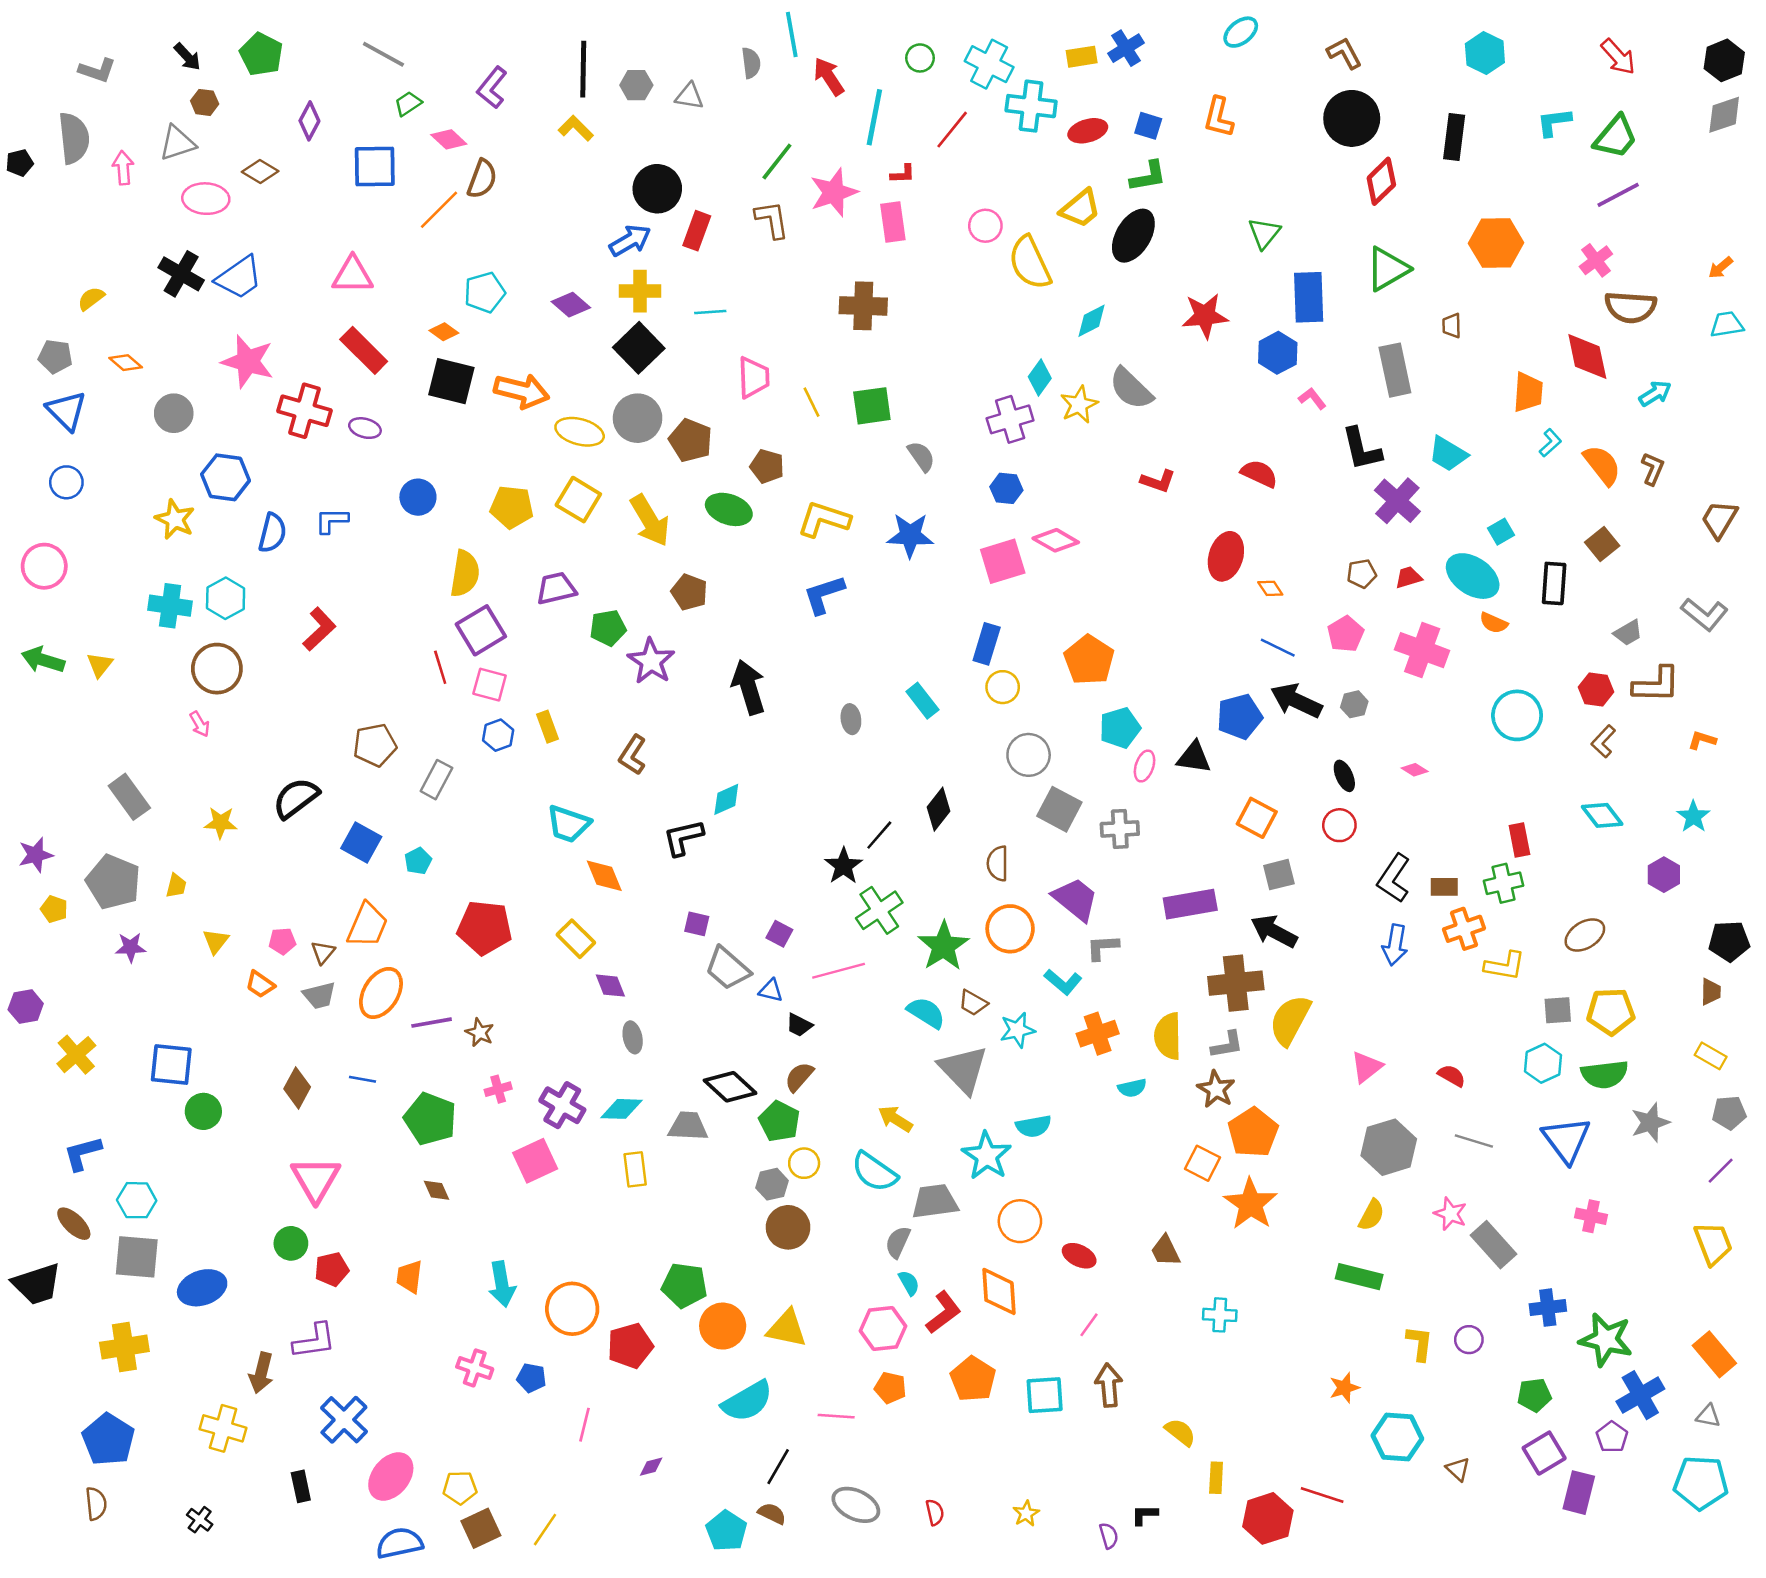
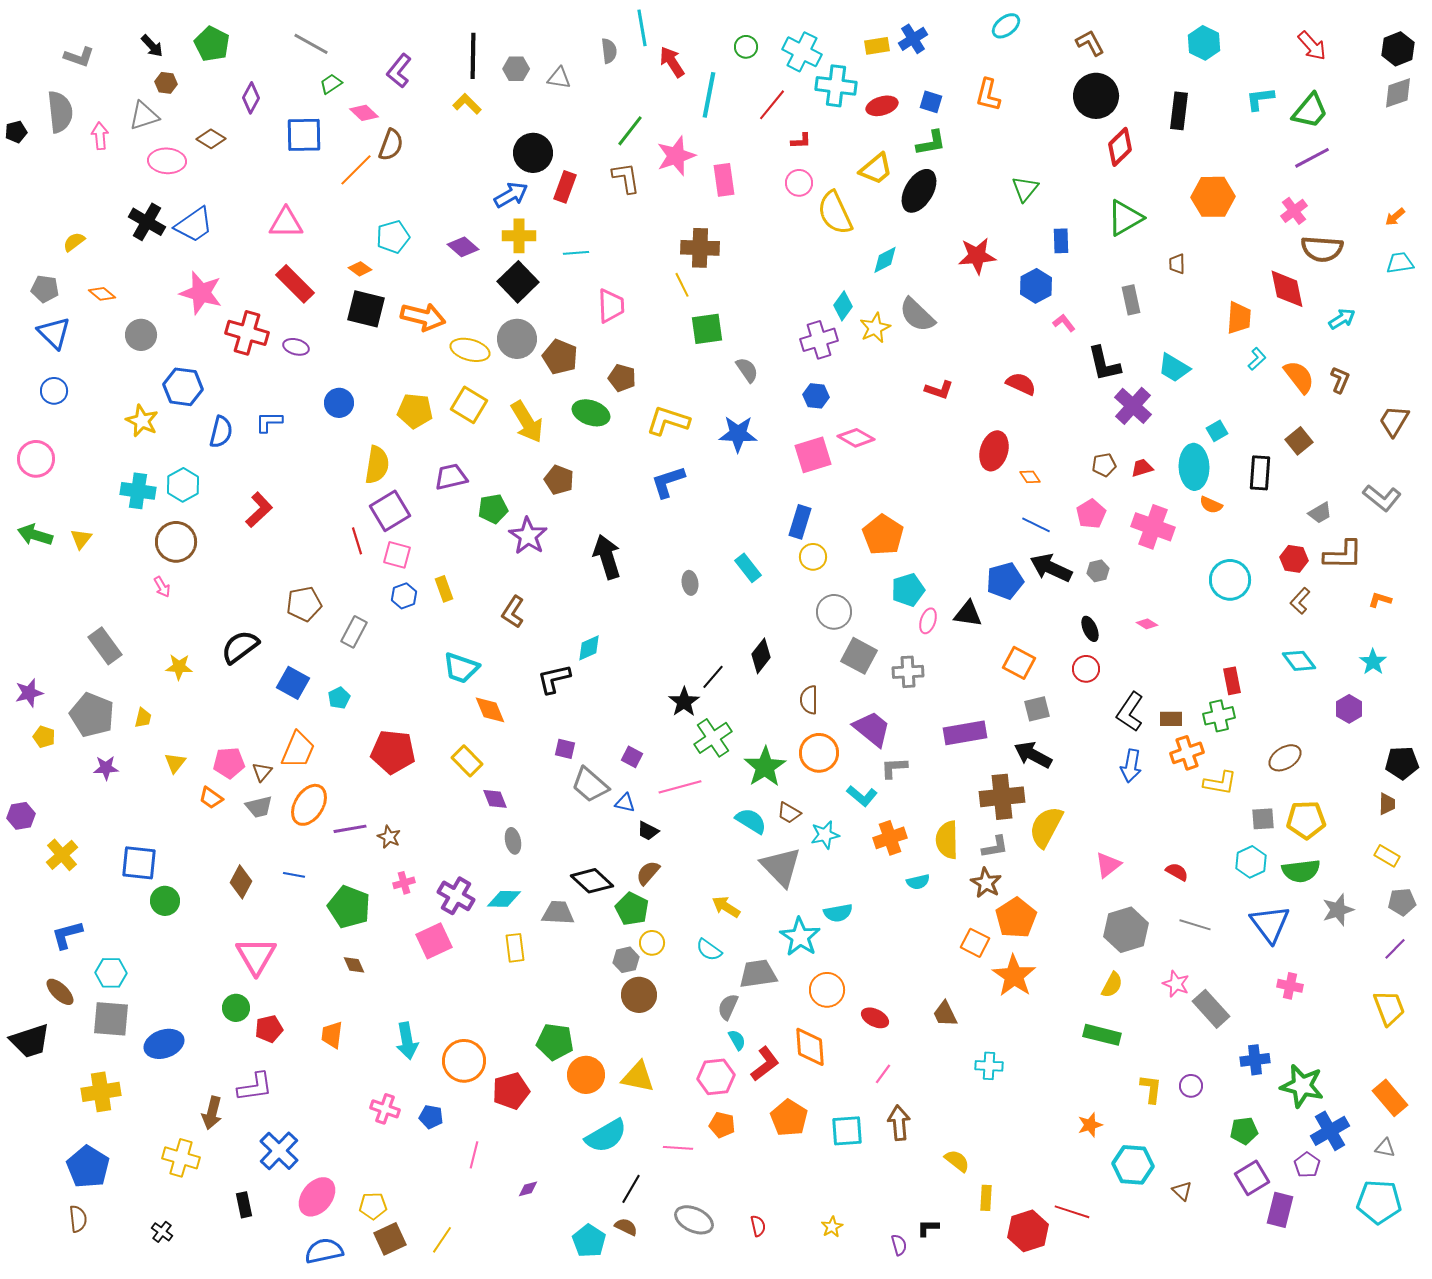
red L-shape: (903, 174) -> (801, 141), moved
blue rectangle: (1309, 297) -> (1061, 241), size x0.6
gray rectangle: (1395, 370) -> (1131, 300), size x0.7
yellow line: (811, 402) -> (682, 285), moved
cyan ellipse: (1473, 576) -> (1194, 467), turned 54
pink pentagon: (282, 941) -> (229, 763), size x1.4
cyan semicircle: (874, 1172) -> (709, 950), size x0.7

